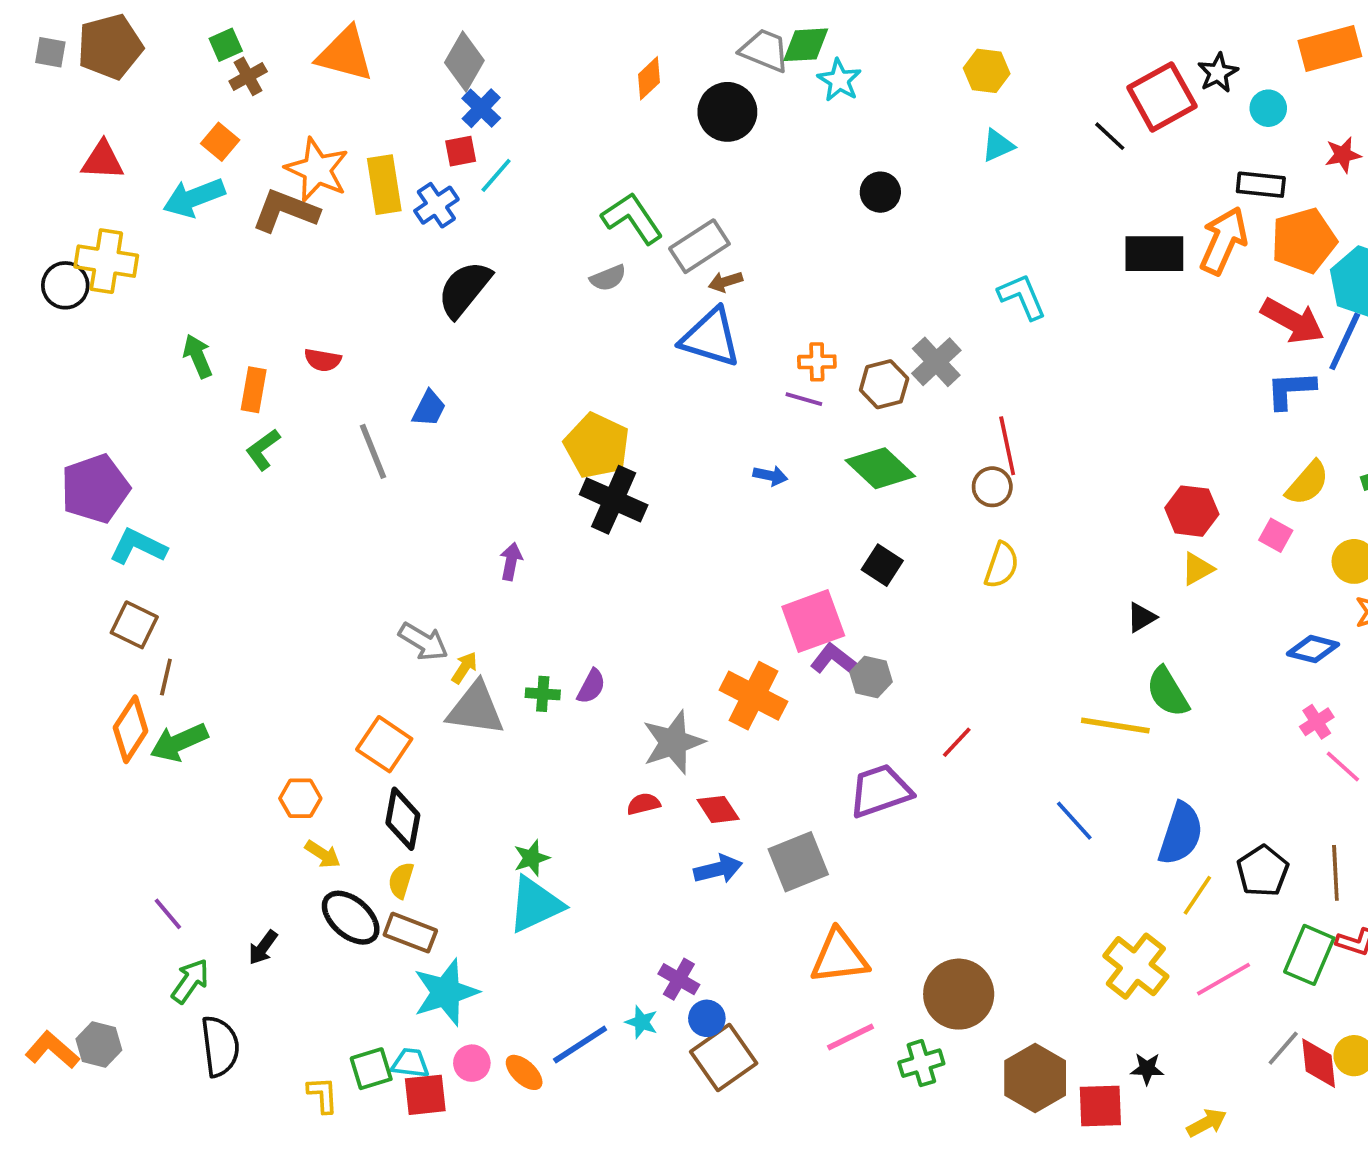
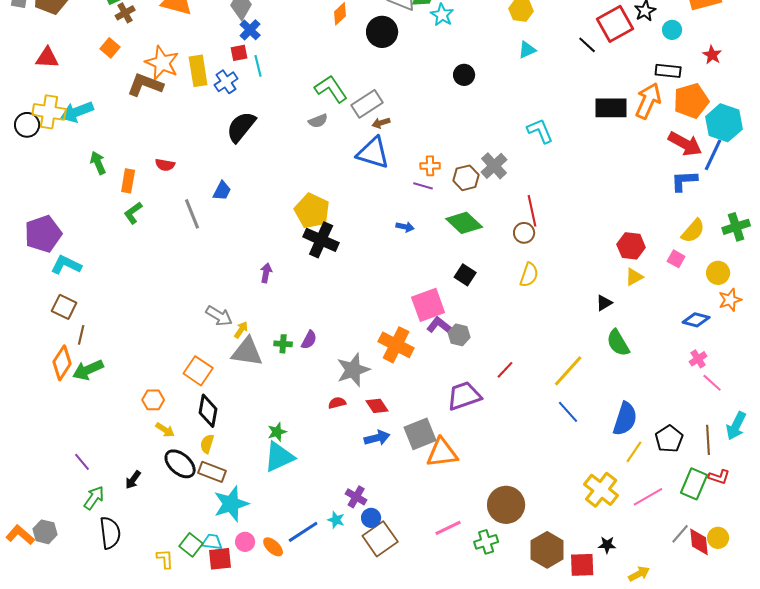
red star: (1343, 155) -> (712, 55), turned -30
cyan line: (496, 175) -> (258, 66), turned -55
cyan arrow: (194, 198) -> (77, 112), moved
yellow line: (1115, 726) -> (568, 371), moved, turned -57
orange triangle: (839, 957) -> (442, 453), moved
green square: (371, 1069) -> (191, 545), turned -35

